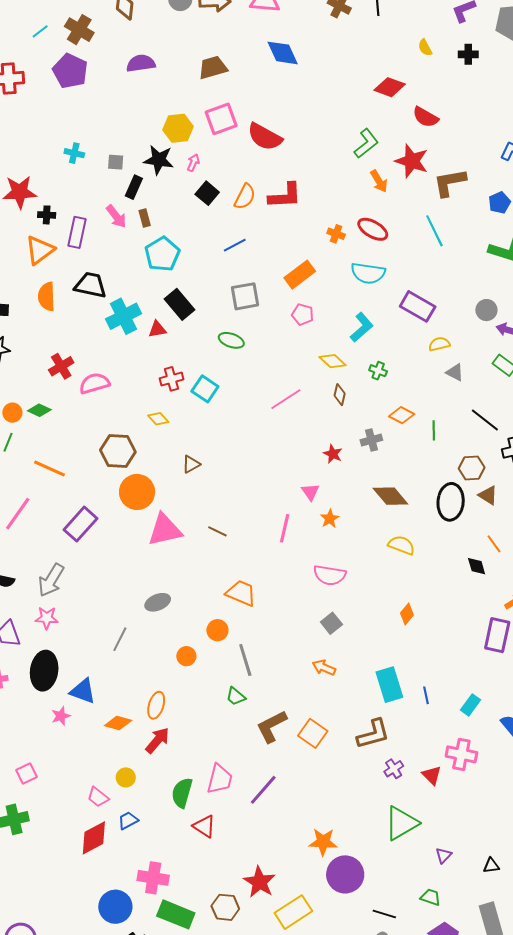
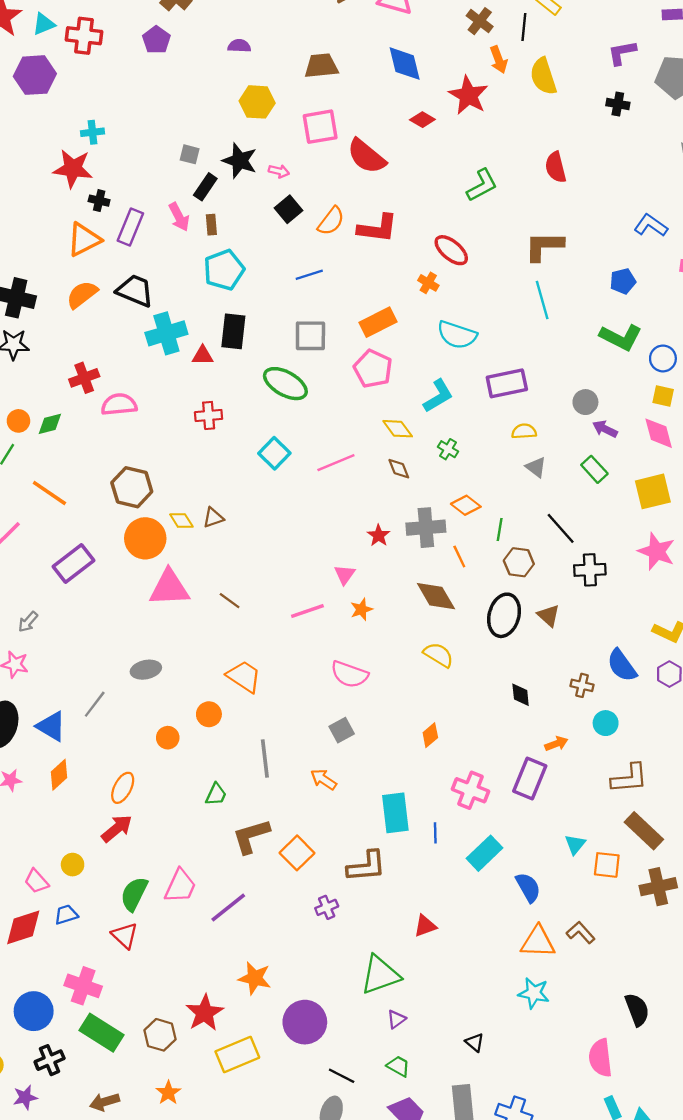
yellow semicircle: (425, 48) -> (543, 76), moved, size x1.8
purple semicircle: (141, 63) -> (239, 46), size x0.7
purple pentagon: (70, 71) -> (156, 40), size x0.7
red diamond: (390, 87) -> (422, 120), moved, size x0.7
red semicircle: (425, 117) -> (556, 167), turned 36
yellow hexagon: (178, 128) -> (257, 102), moved
cyan cross: (74, 153) -> (93, 132), moved, turned -30
red star: (412, 161) -> (468, 95), moved
pink arrow: (193, 163) -> (279, 171), turned 72
orange arrow: (379, 181) -> (499, 60), moved
brown L-shape: (450, 183) -> (544, 246), moved
red ellipse: (373, 229) -> (451, 250), moved
orange semicircle: (47, 297) -> (82, 295), turned 44
black rectangle: (179, 304) -> (233, 331), turned 36
purple rectangle: (418, 306) -> (507, 383), turned -52
pink pentagon: (303, 314) -> (373, 369), size x1.5
green ellipse: (231, 340) -> (285, 384), size x1.5
cyan square: (205, 389) -> (274, 453), moved
brown diamond: (340, 395) -> (399, 469), turned -45
green diamond: (39, 410) -> (50, 424), turned -50
yellow diamond: (158, 419) -> (181, 521), moved
gray cross: (371, 440) -> (426, 528), size x1.5
brown hexagon: (472, 468) -> (519, 562), moved
pink line: (285, 528) -> (307, 611), turned 48
orange line: (494, 544) -> (459, 556), moved
gray arrow: (51, 580) -> (28, 622), size x0.6
gray line: (245, 660) -> (265, 759), moved
blue triangle: (83, 691) -> (51, 726), moved
green trapezoid: (236, 696) -> (216, 794), turned -115
cyan rectangle: (470, 705) -> (484, 853), size x1.4
orange diamond: (118, 723) -> (59, 775), moved, turned -68
pink cross: (461, 754) -> (470, 790), moved
purple cross: (394, 769) -> (327, 907), moved
red triangle: (432, 775) -> (425, 926), turned 45
red triangle: (204, 826) -> (125, 936), moved
orange star: (323, 842) -> (255, 978), moved
purple triangle: (444, 855) -> (396, 1019), moved
black triangle: (491, 866) -> (475, 1042), turned 36

